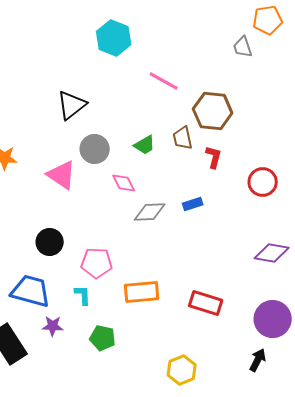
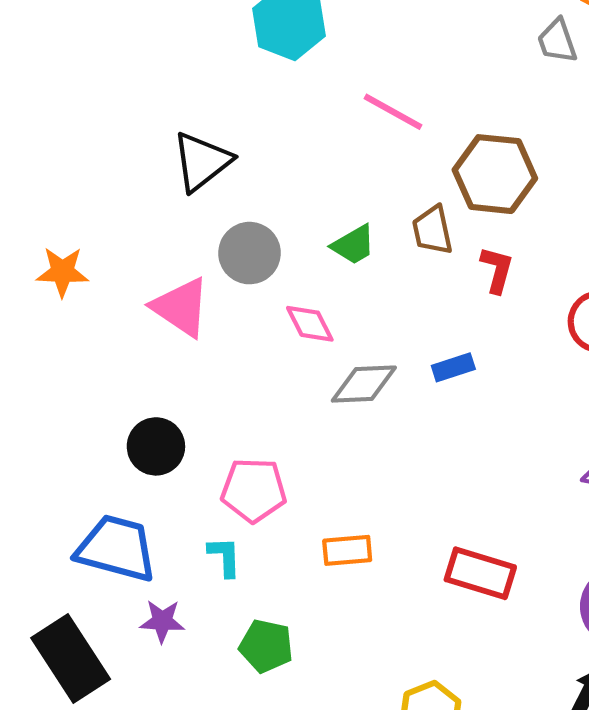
orange rectangle: (142, 292) -> (347, 550), size x0.7

